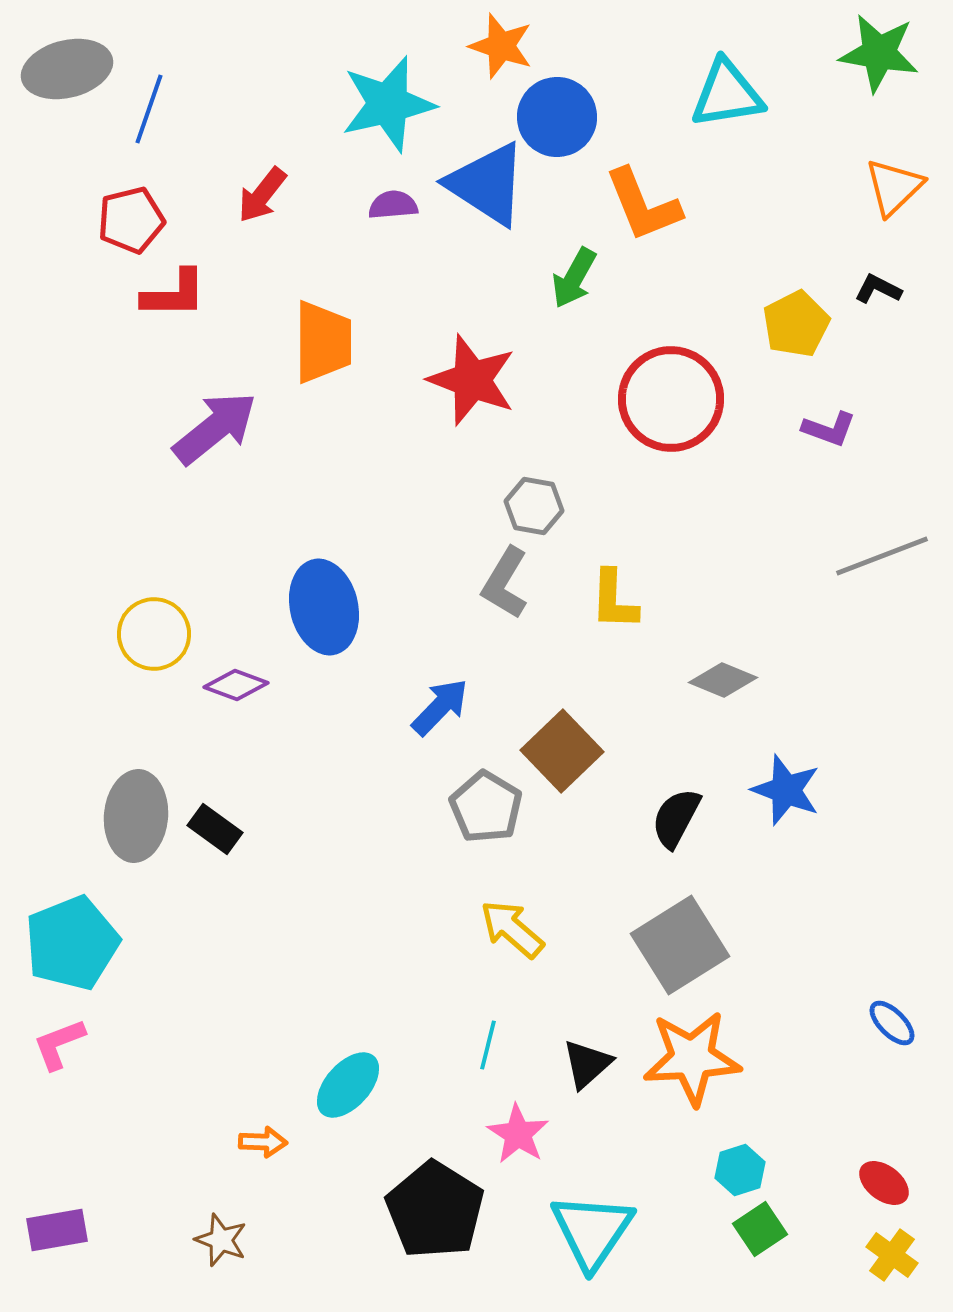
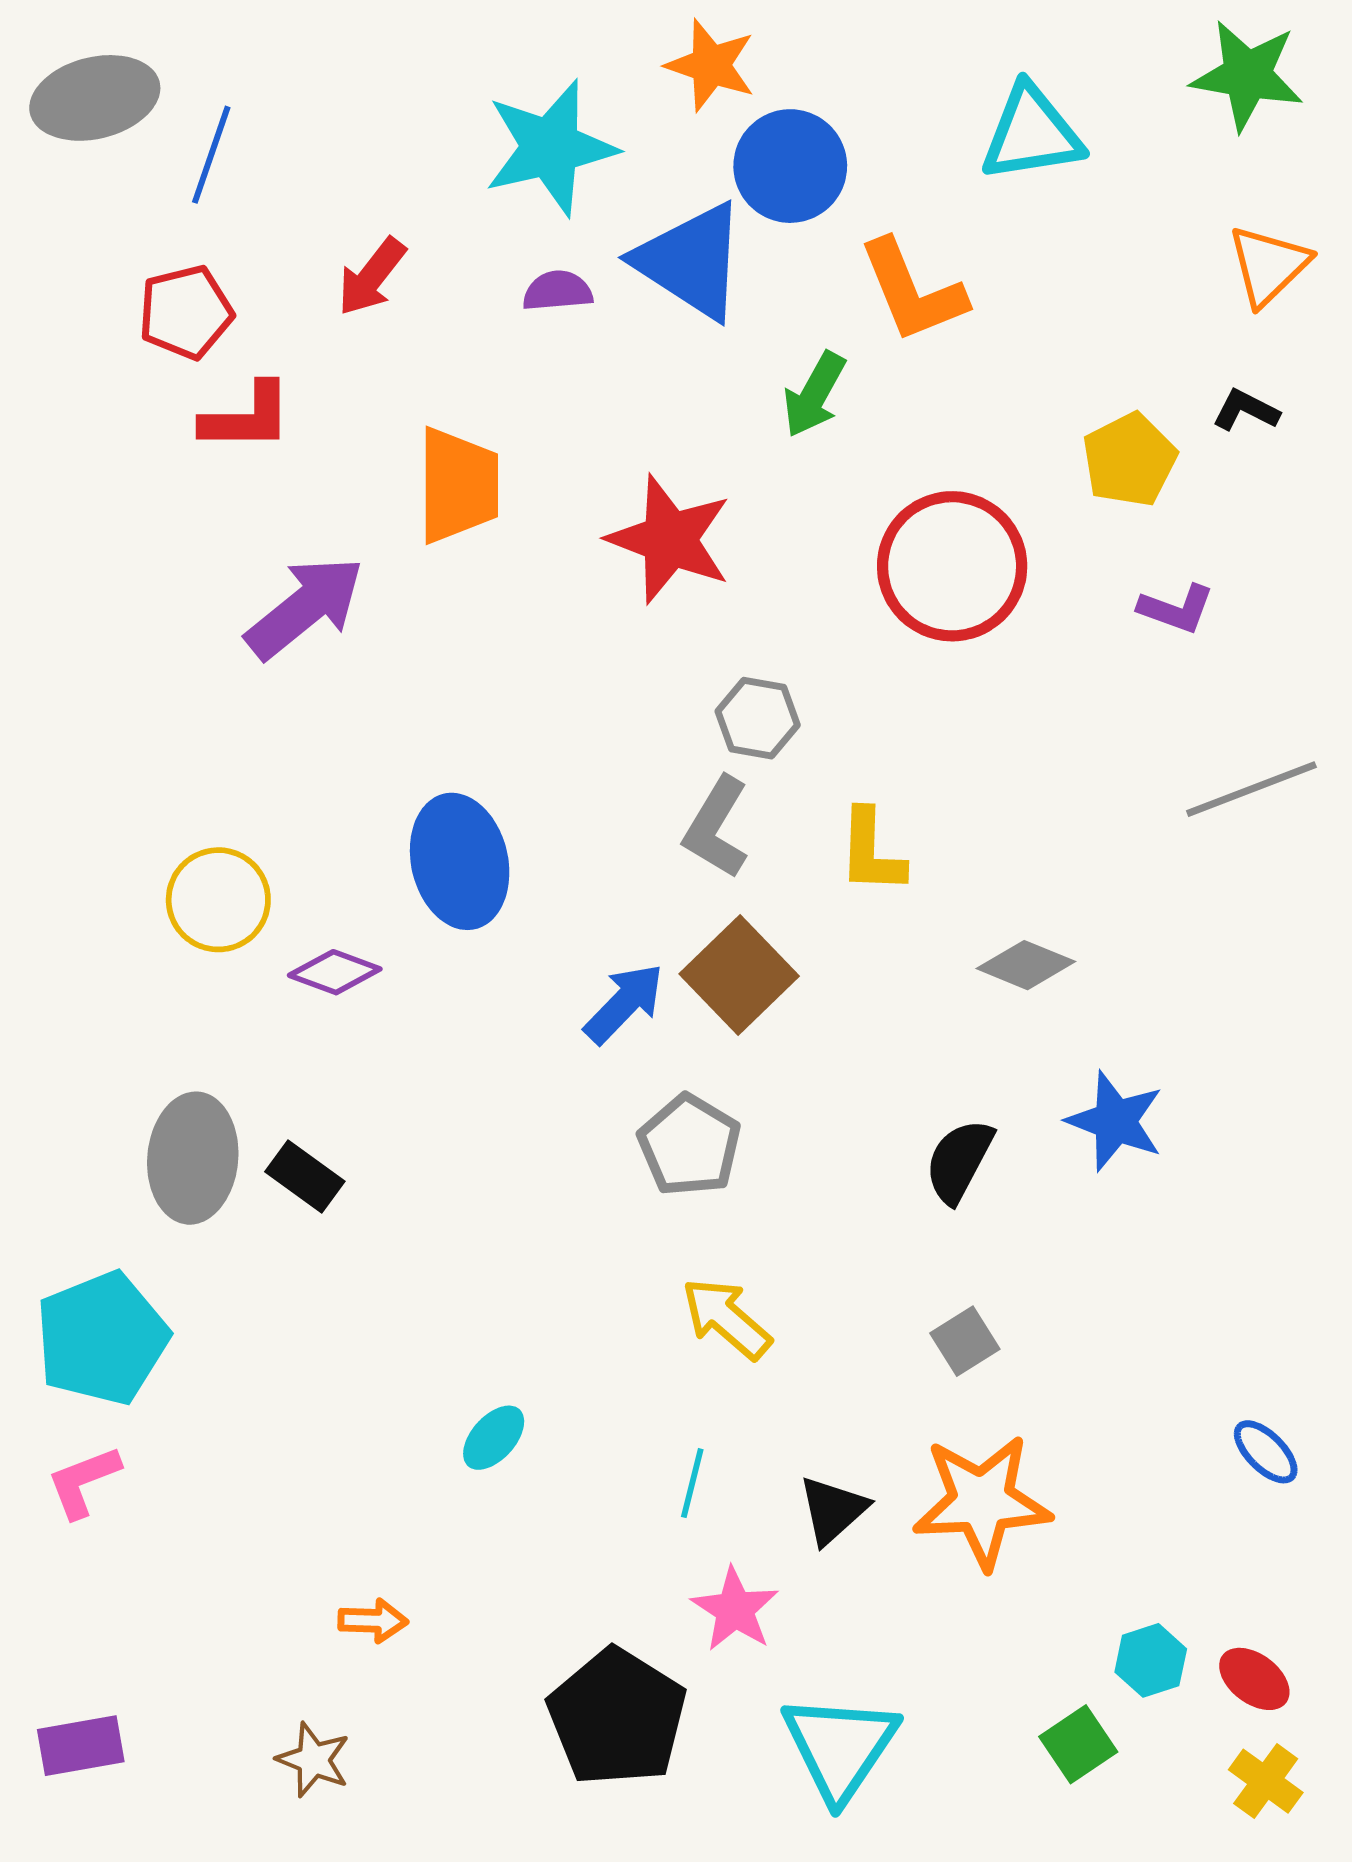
brown square: (562, 751) -> (739, 975), moved
gray square: (680, 945) -> (965, 1341), size x0.5
cyan ellipse: (348, 1085) -> (494, 1438), moved, size x0.7
cyan hexagon: (740, 1170) -> (1151, 1660), moved

